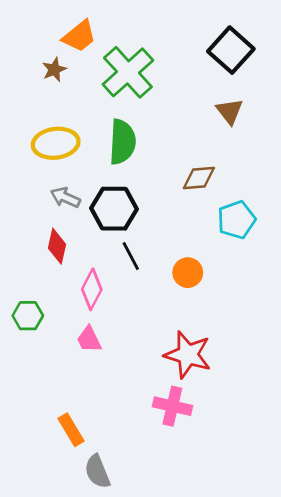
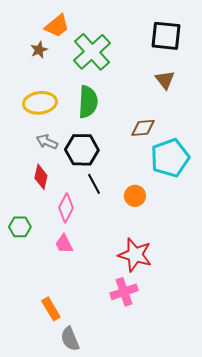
black square: (231, 50) -> (166, 36), turned -36
cyan pentagon: (236, 220) -> (170, 158), size x1.4
pink cross: (172, 406) -> (124, 292), turned -32

